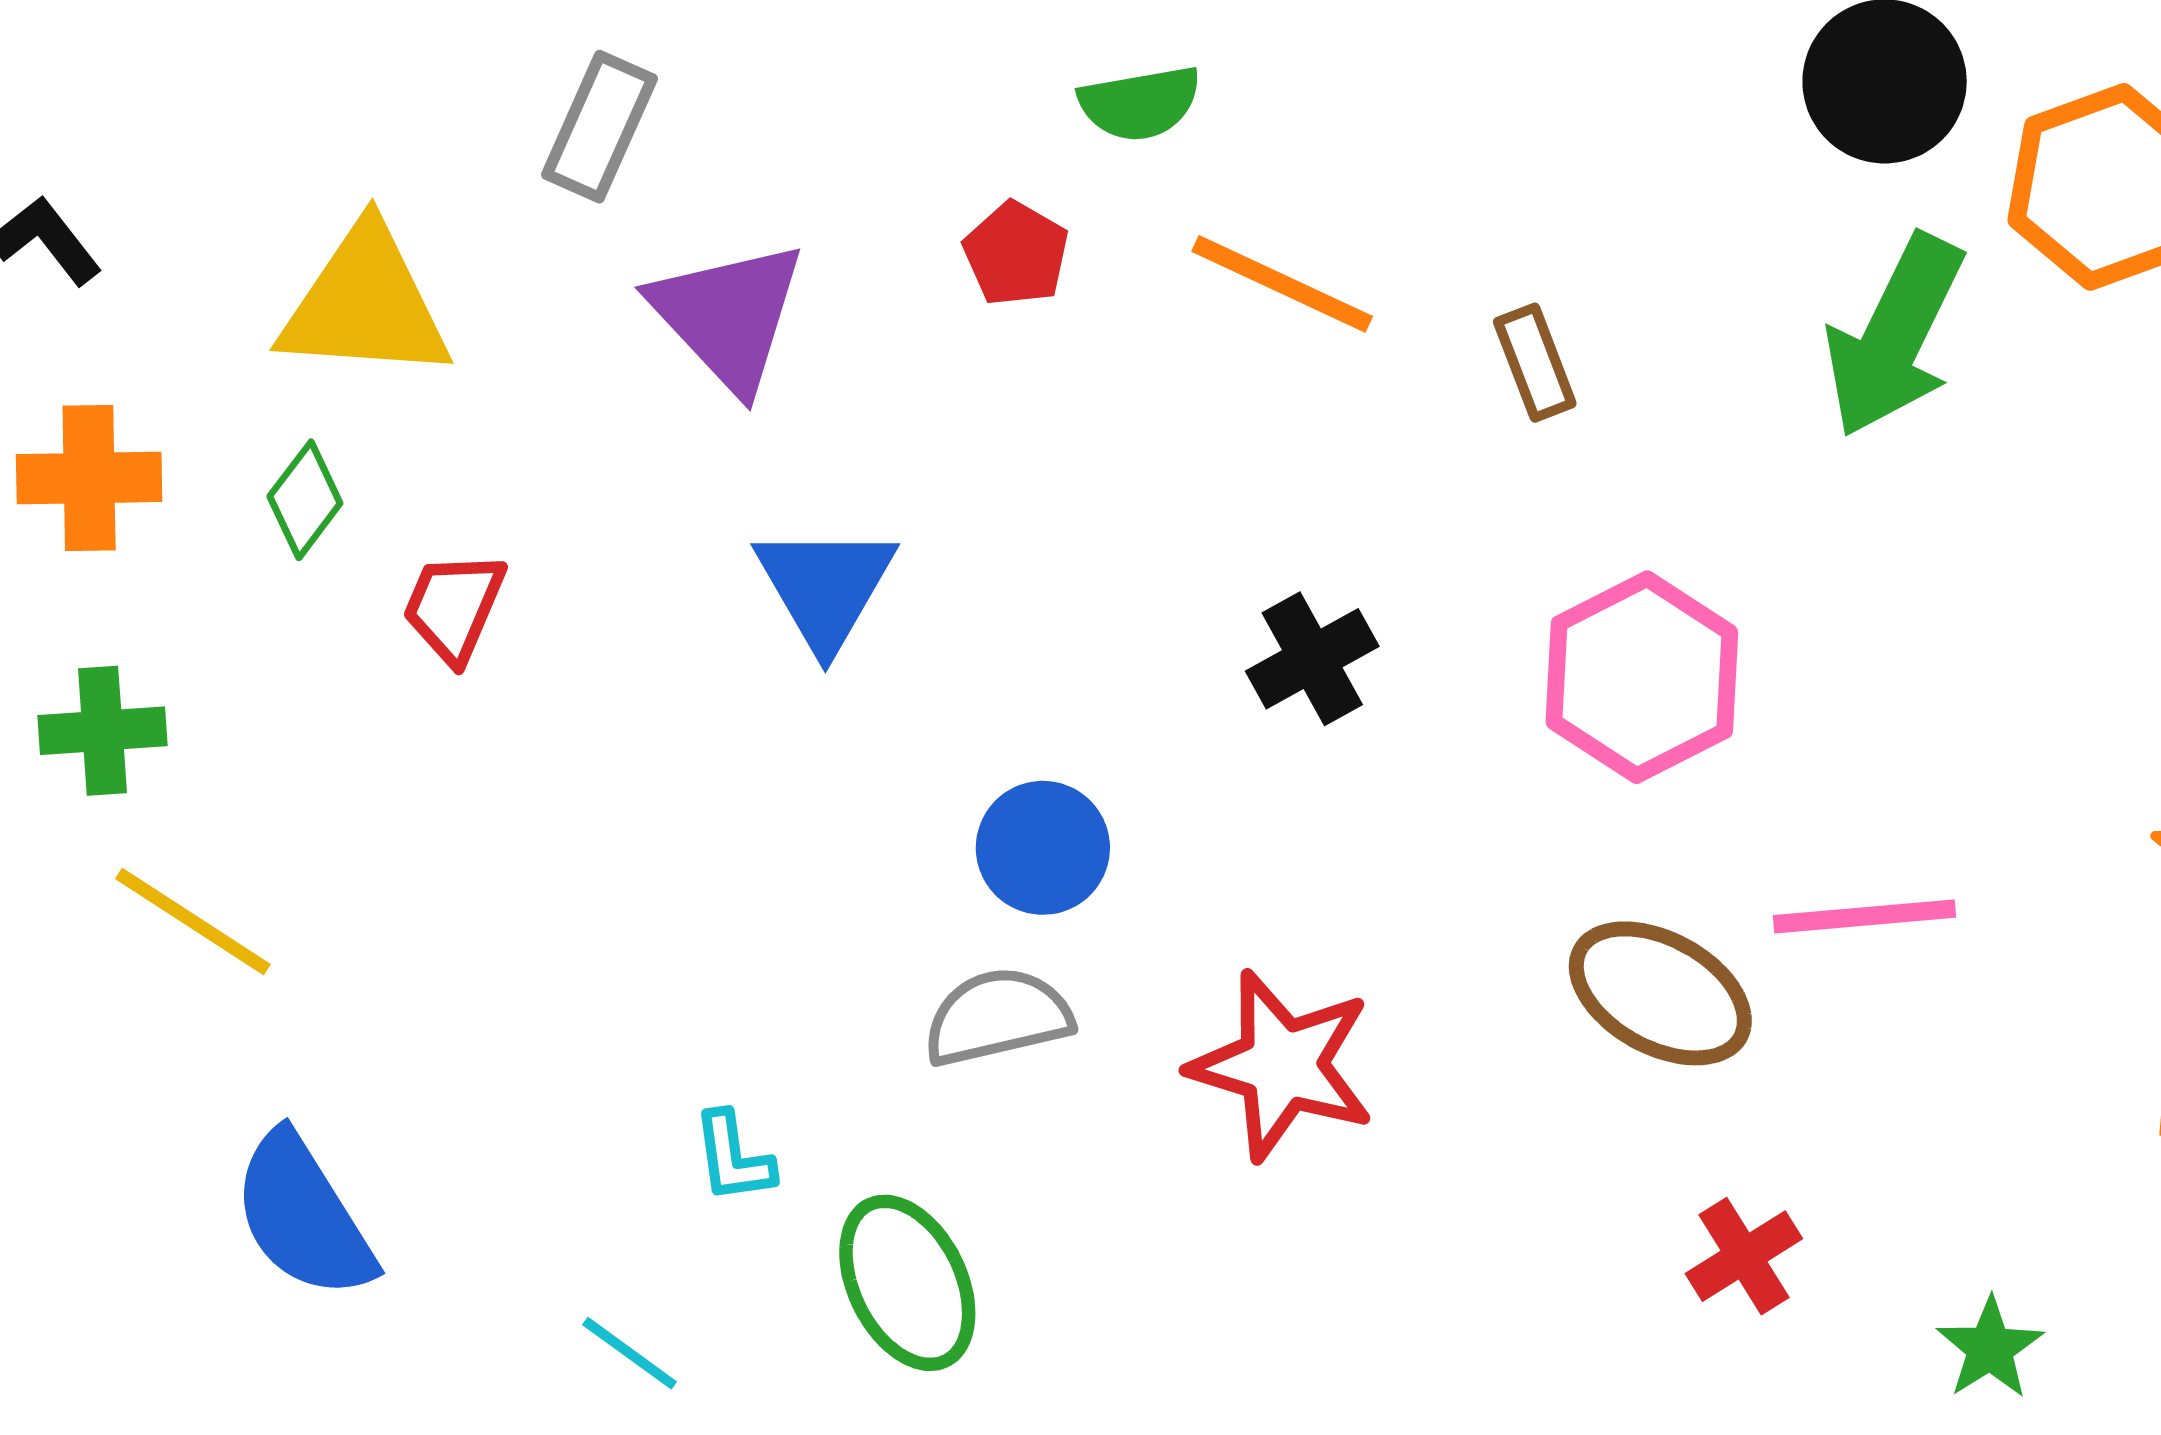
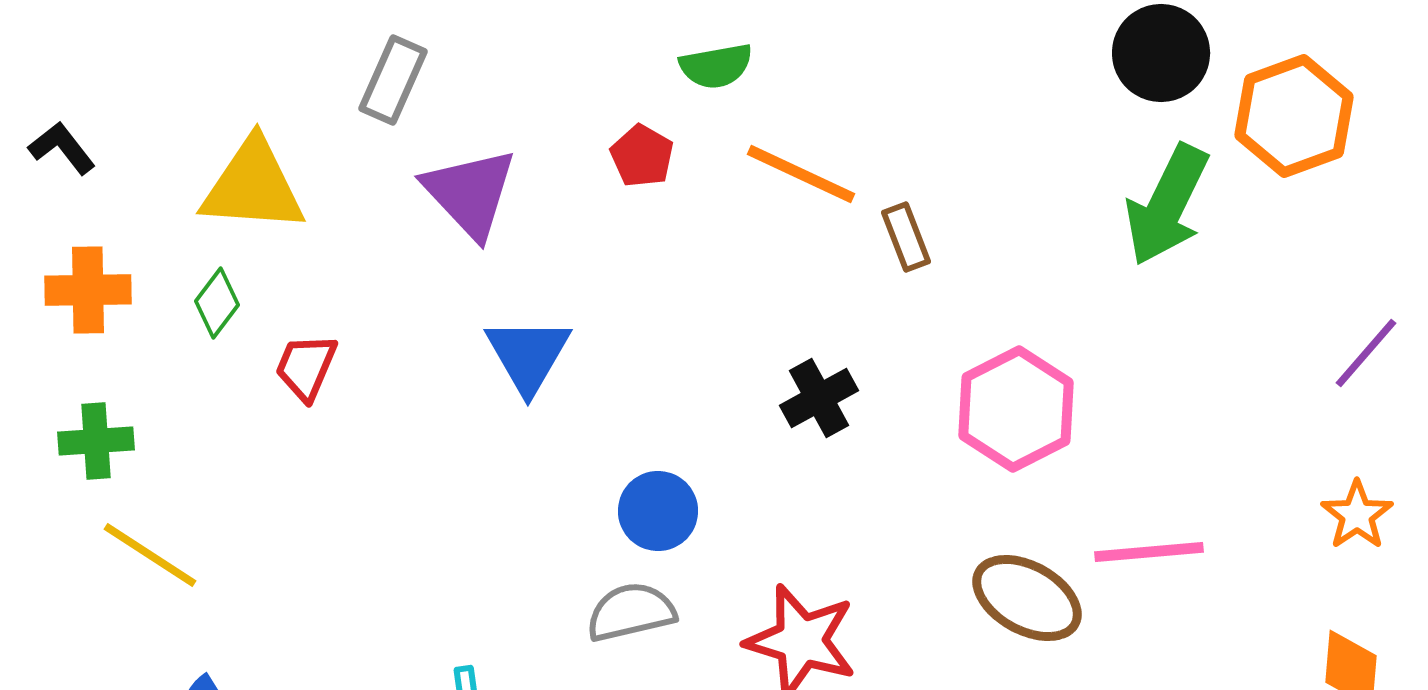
brown rectangle: (1535, 363) -> (906, 237), moved

